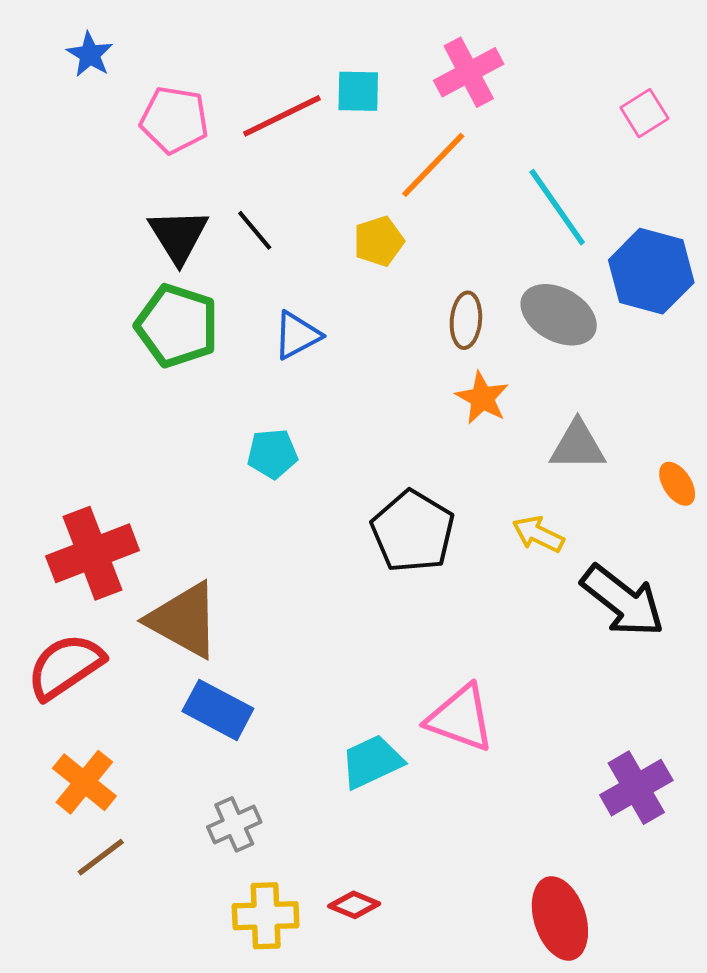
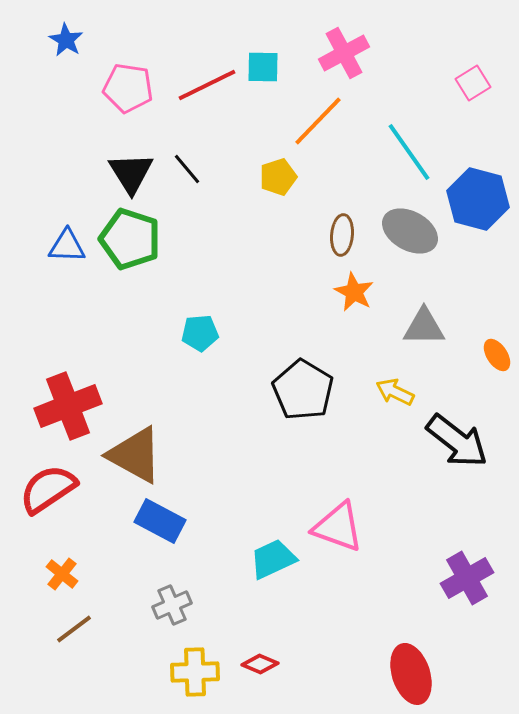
blue triangle: (297, 335) -> (67, 246), moved, turned 30
orange cross: (84, 782) -> (62, 574), size x0.7

